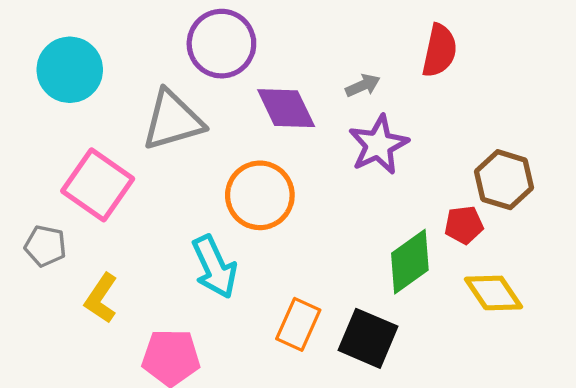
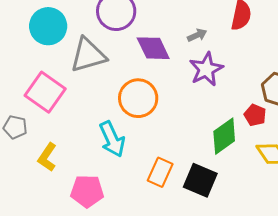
cyan circle: (70, 70) -> (48, 26), moved
red pentagon: (464, 225) -> (255, 115), turned 30

